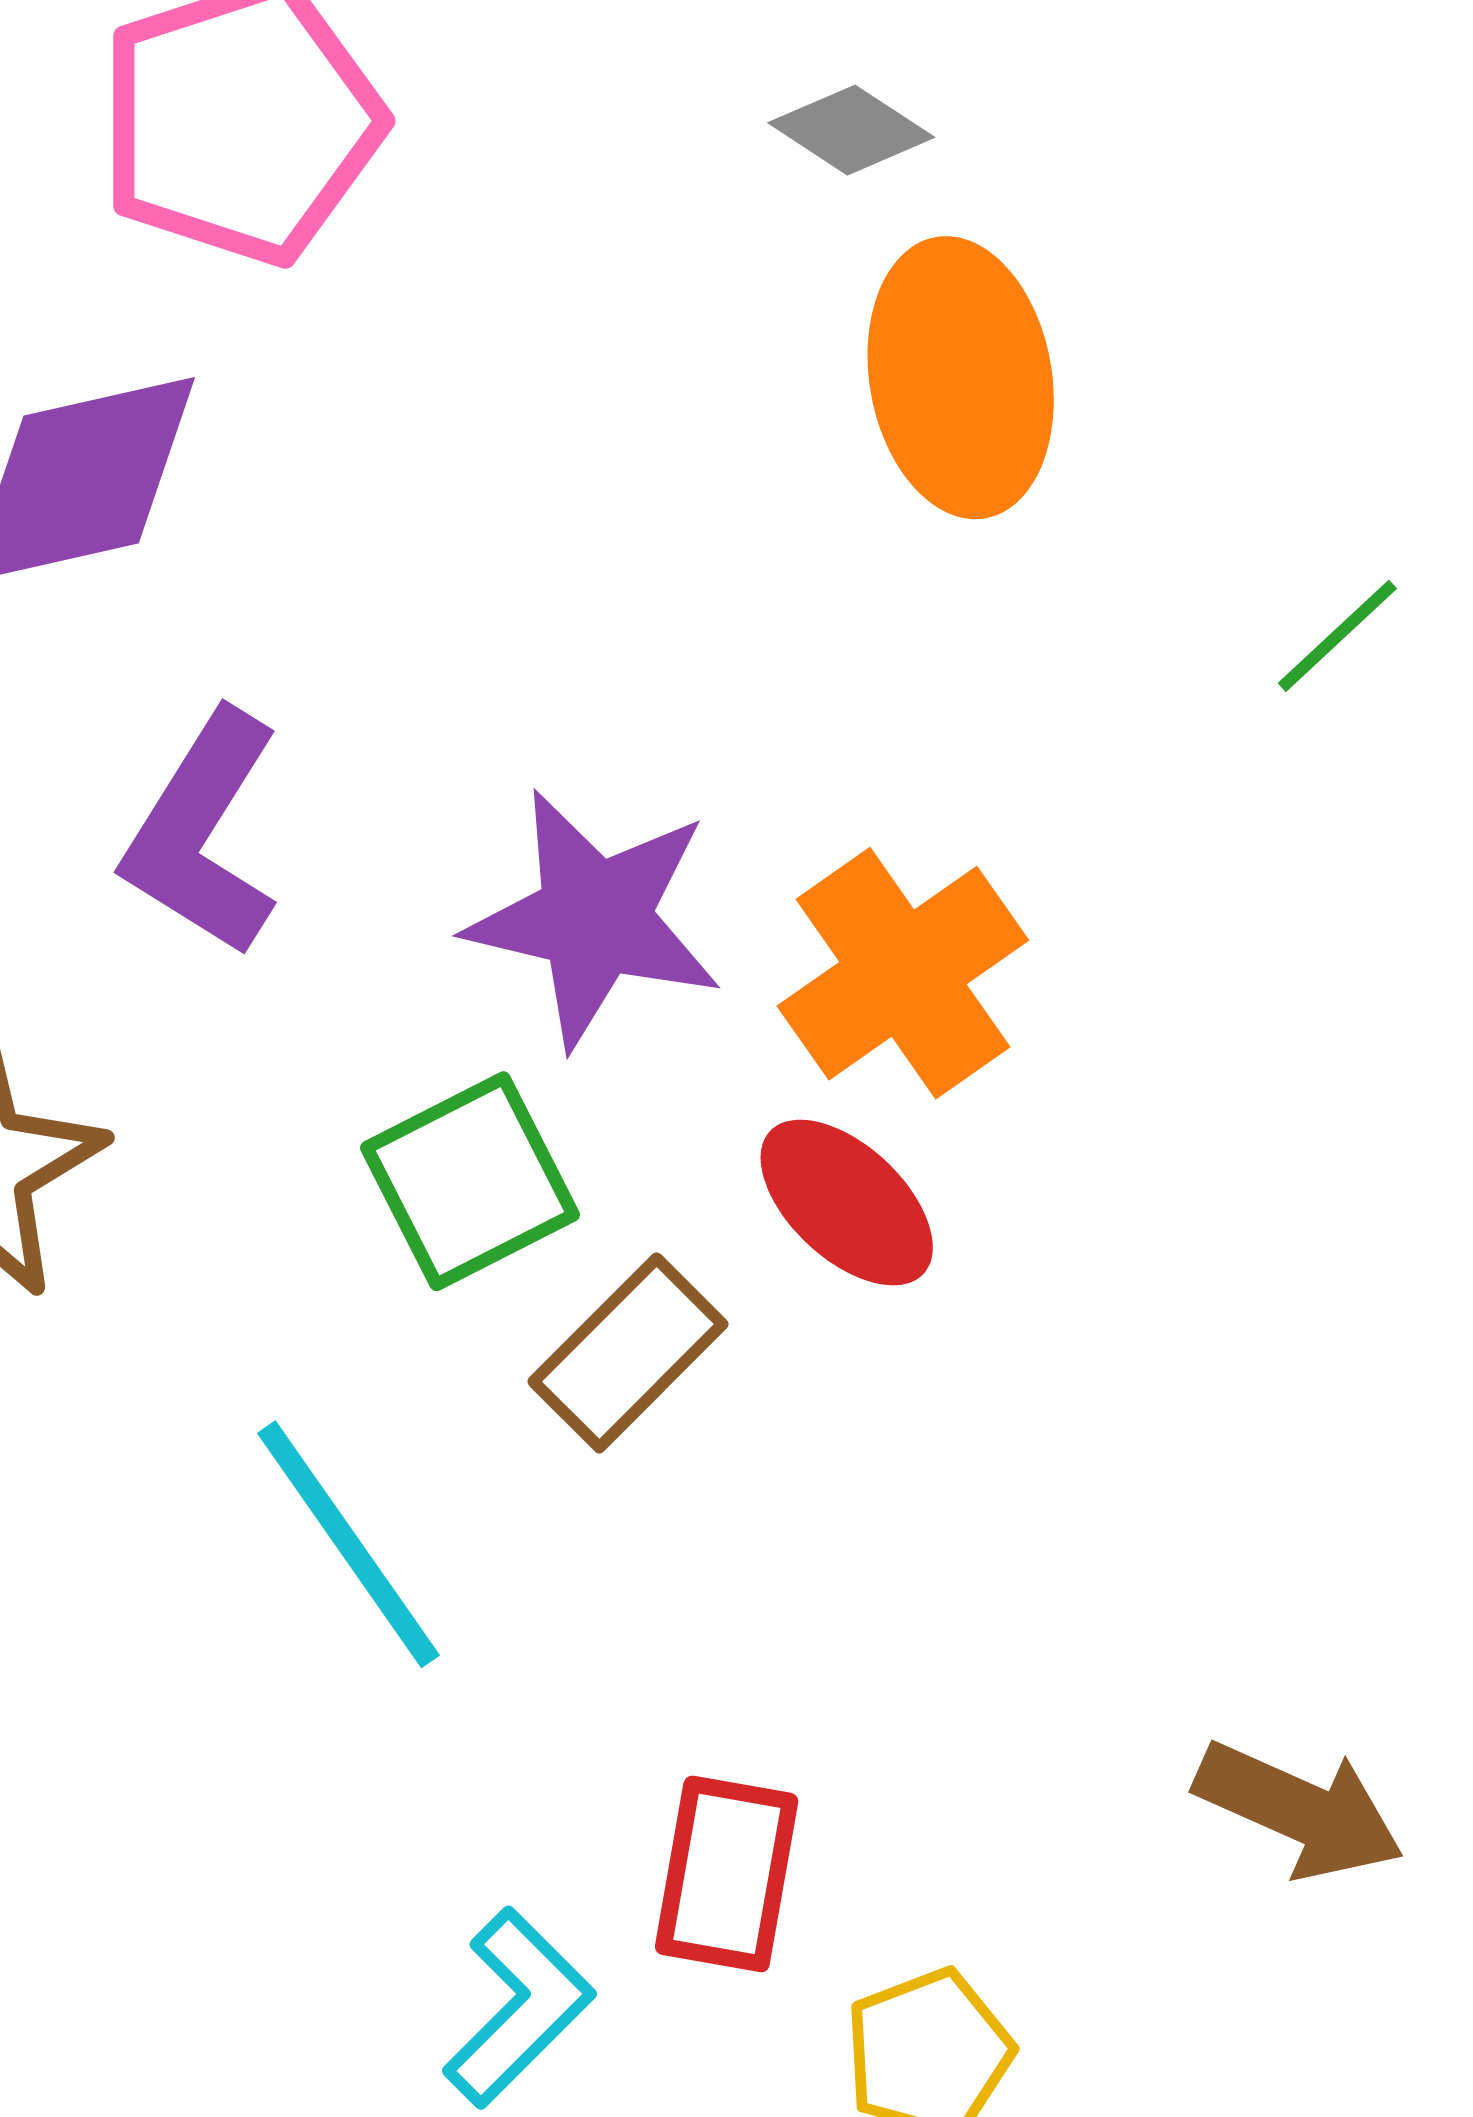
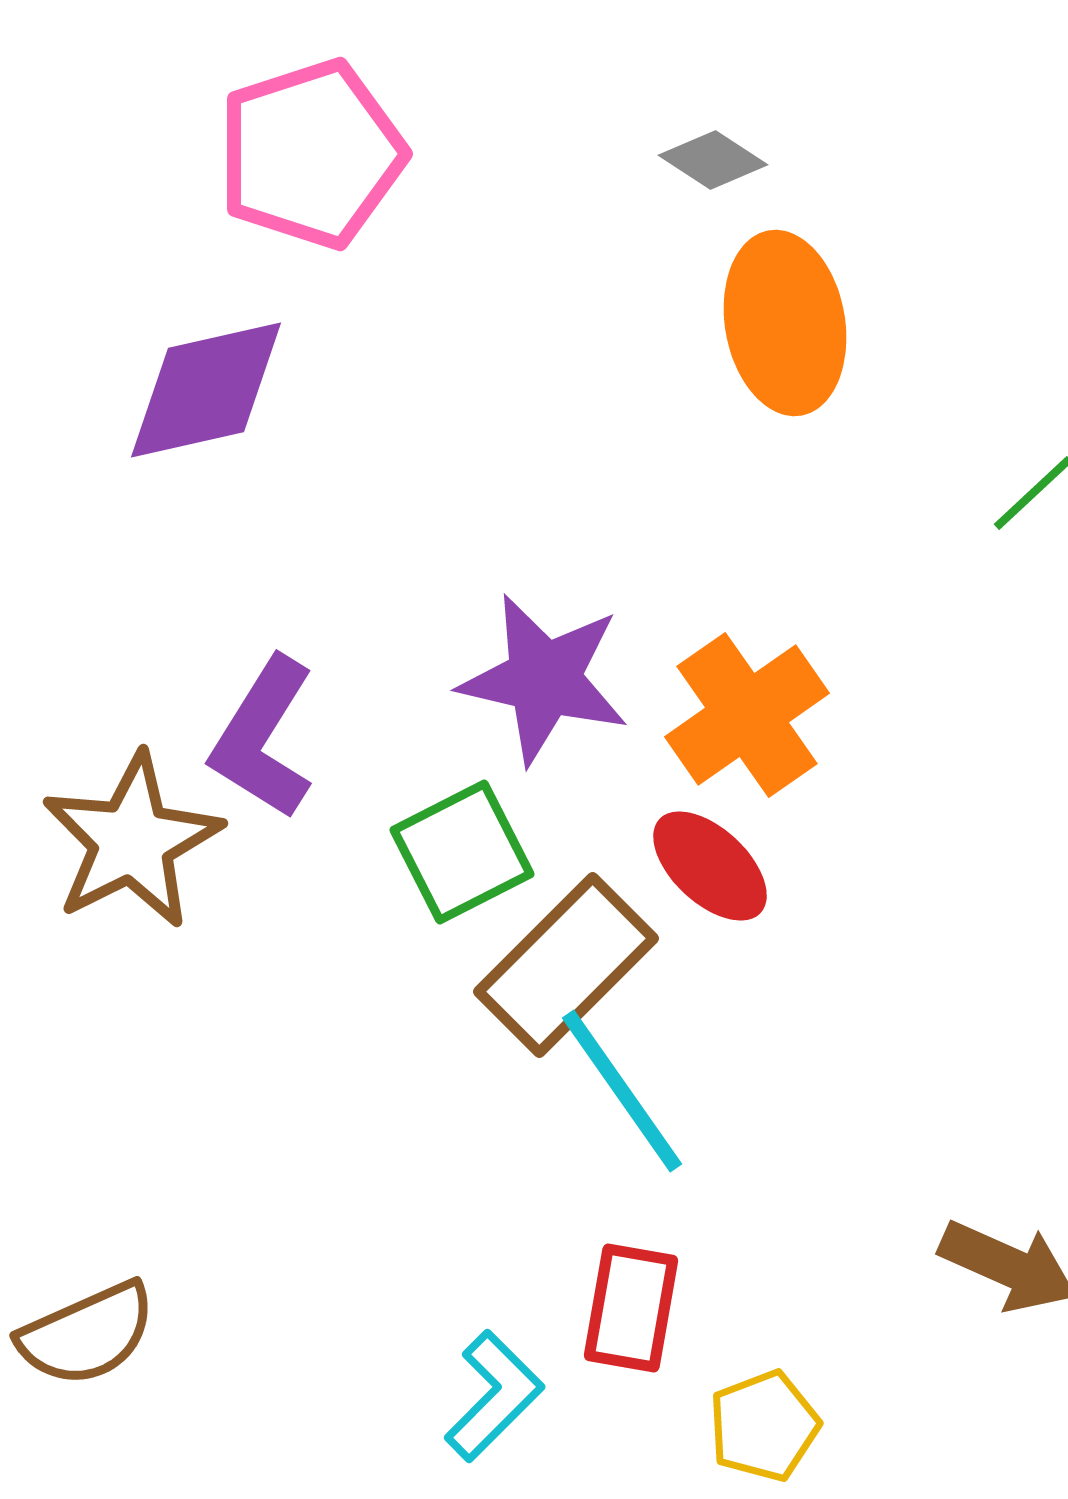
purple L-shape: (203, 833) -> (263, 738), moved
brown rectangle: (628, 1353) -> (566, 965), size x1.4
cyan line: (348, 1544) -> (622, 1091), moved

